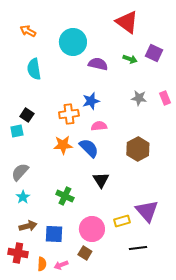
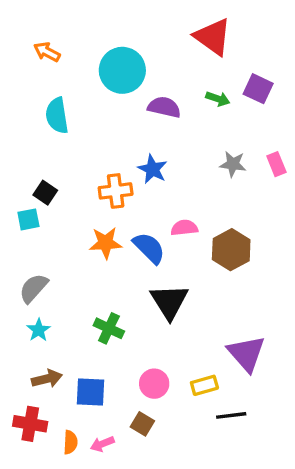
blue star: (91, 101) -> (152, 169), turned -30
pink semicircle: (99, 126) -> (184, 228), moved
black triangle: (101, 180) -> (169, 302), size x1.4
yellow rectangle: (122, 221) -> (204, 385), moved
pink circle: (92, 229) -> (154, 384), size x0.7

